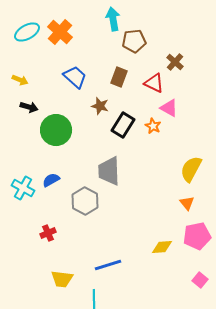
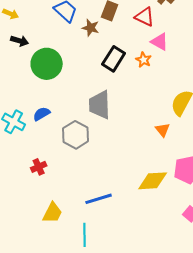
brown star: (100, 106) -> (91, 28), moved
orange triangle: (187, 203) -> (163, 130), moved
yellow diamond: (162, 247) -> (153, 181), size x1.4
yellow trapezoid: (62, 279) -> (53, 213), turned -70

